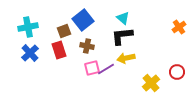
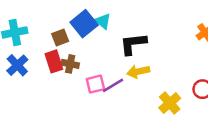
cyan triangle: (123, 18) -> (103, 21), moved
brown cross: (87, 46) -> (70, 64), moved

